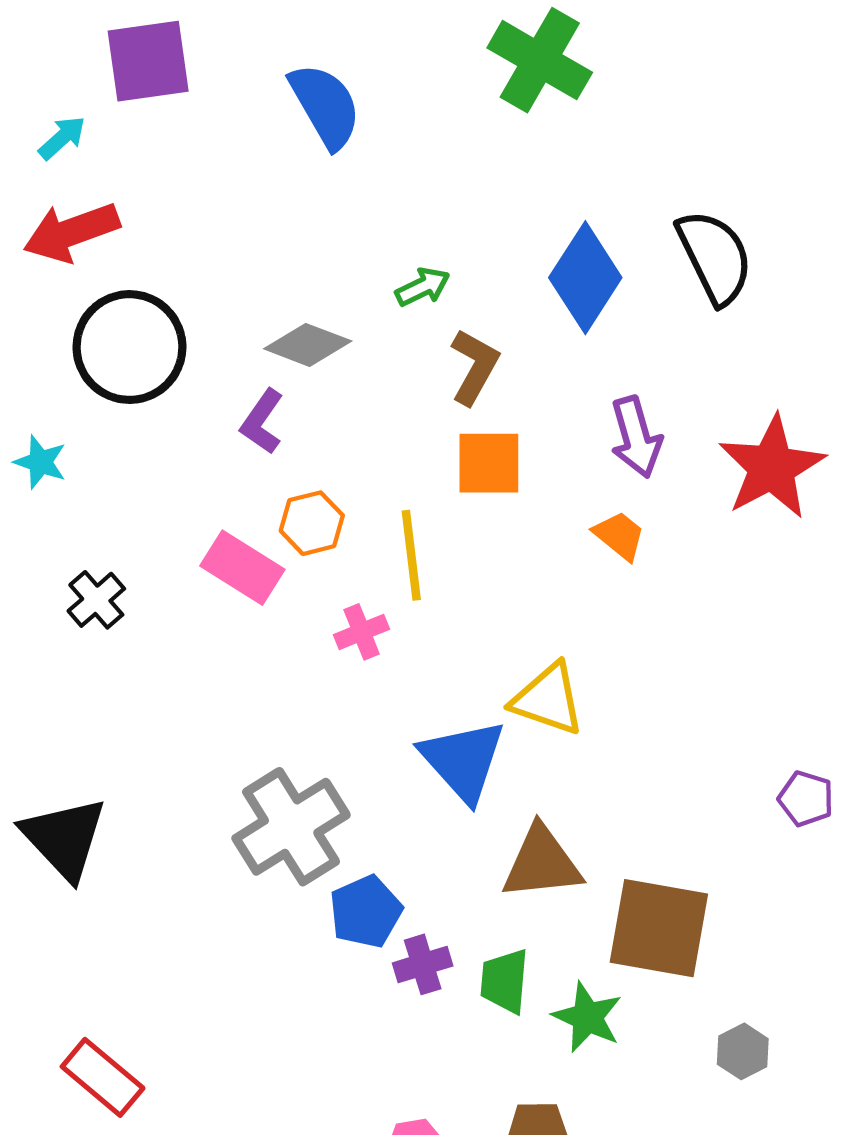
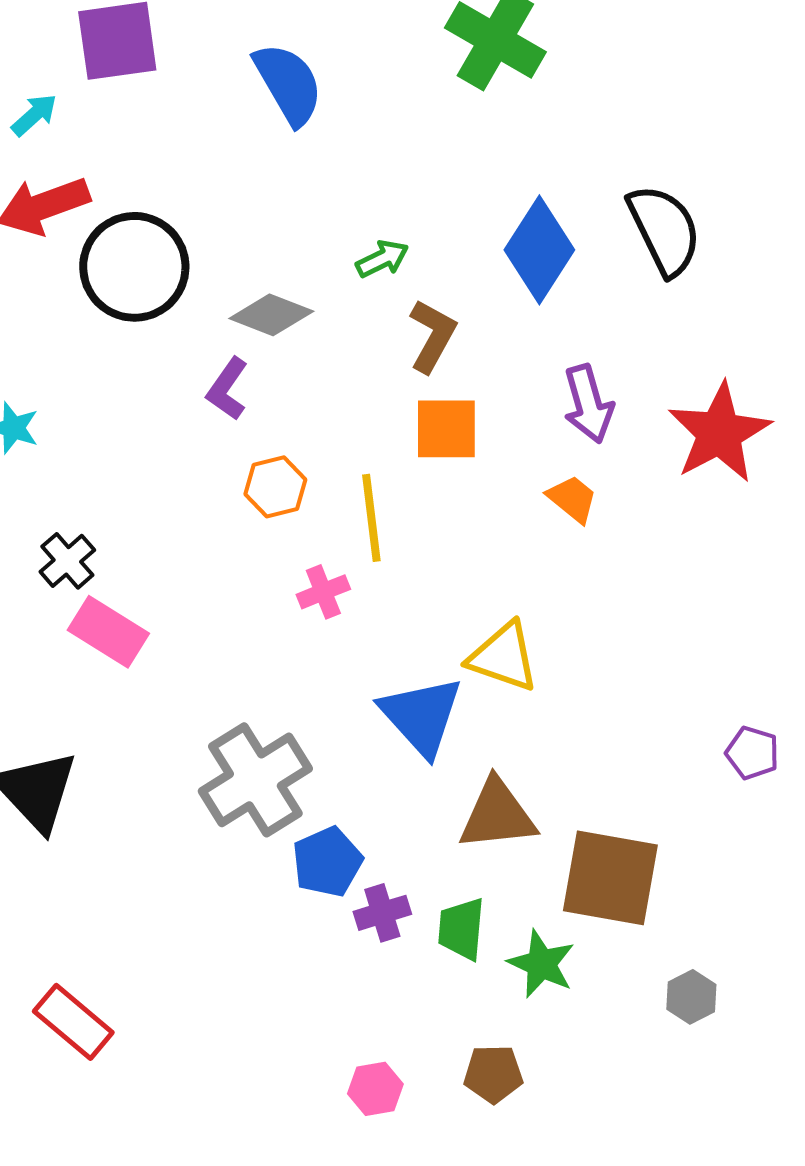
black circle: (129, 347) -> (134, 267), moved
pink rectangle: (242, 568) -> (108, 632), moved

